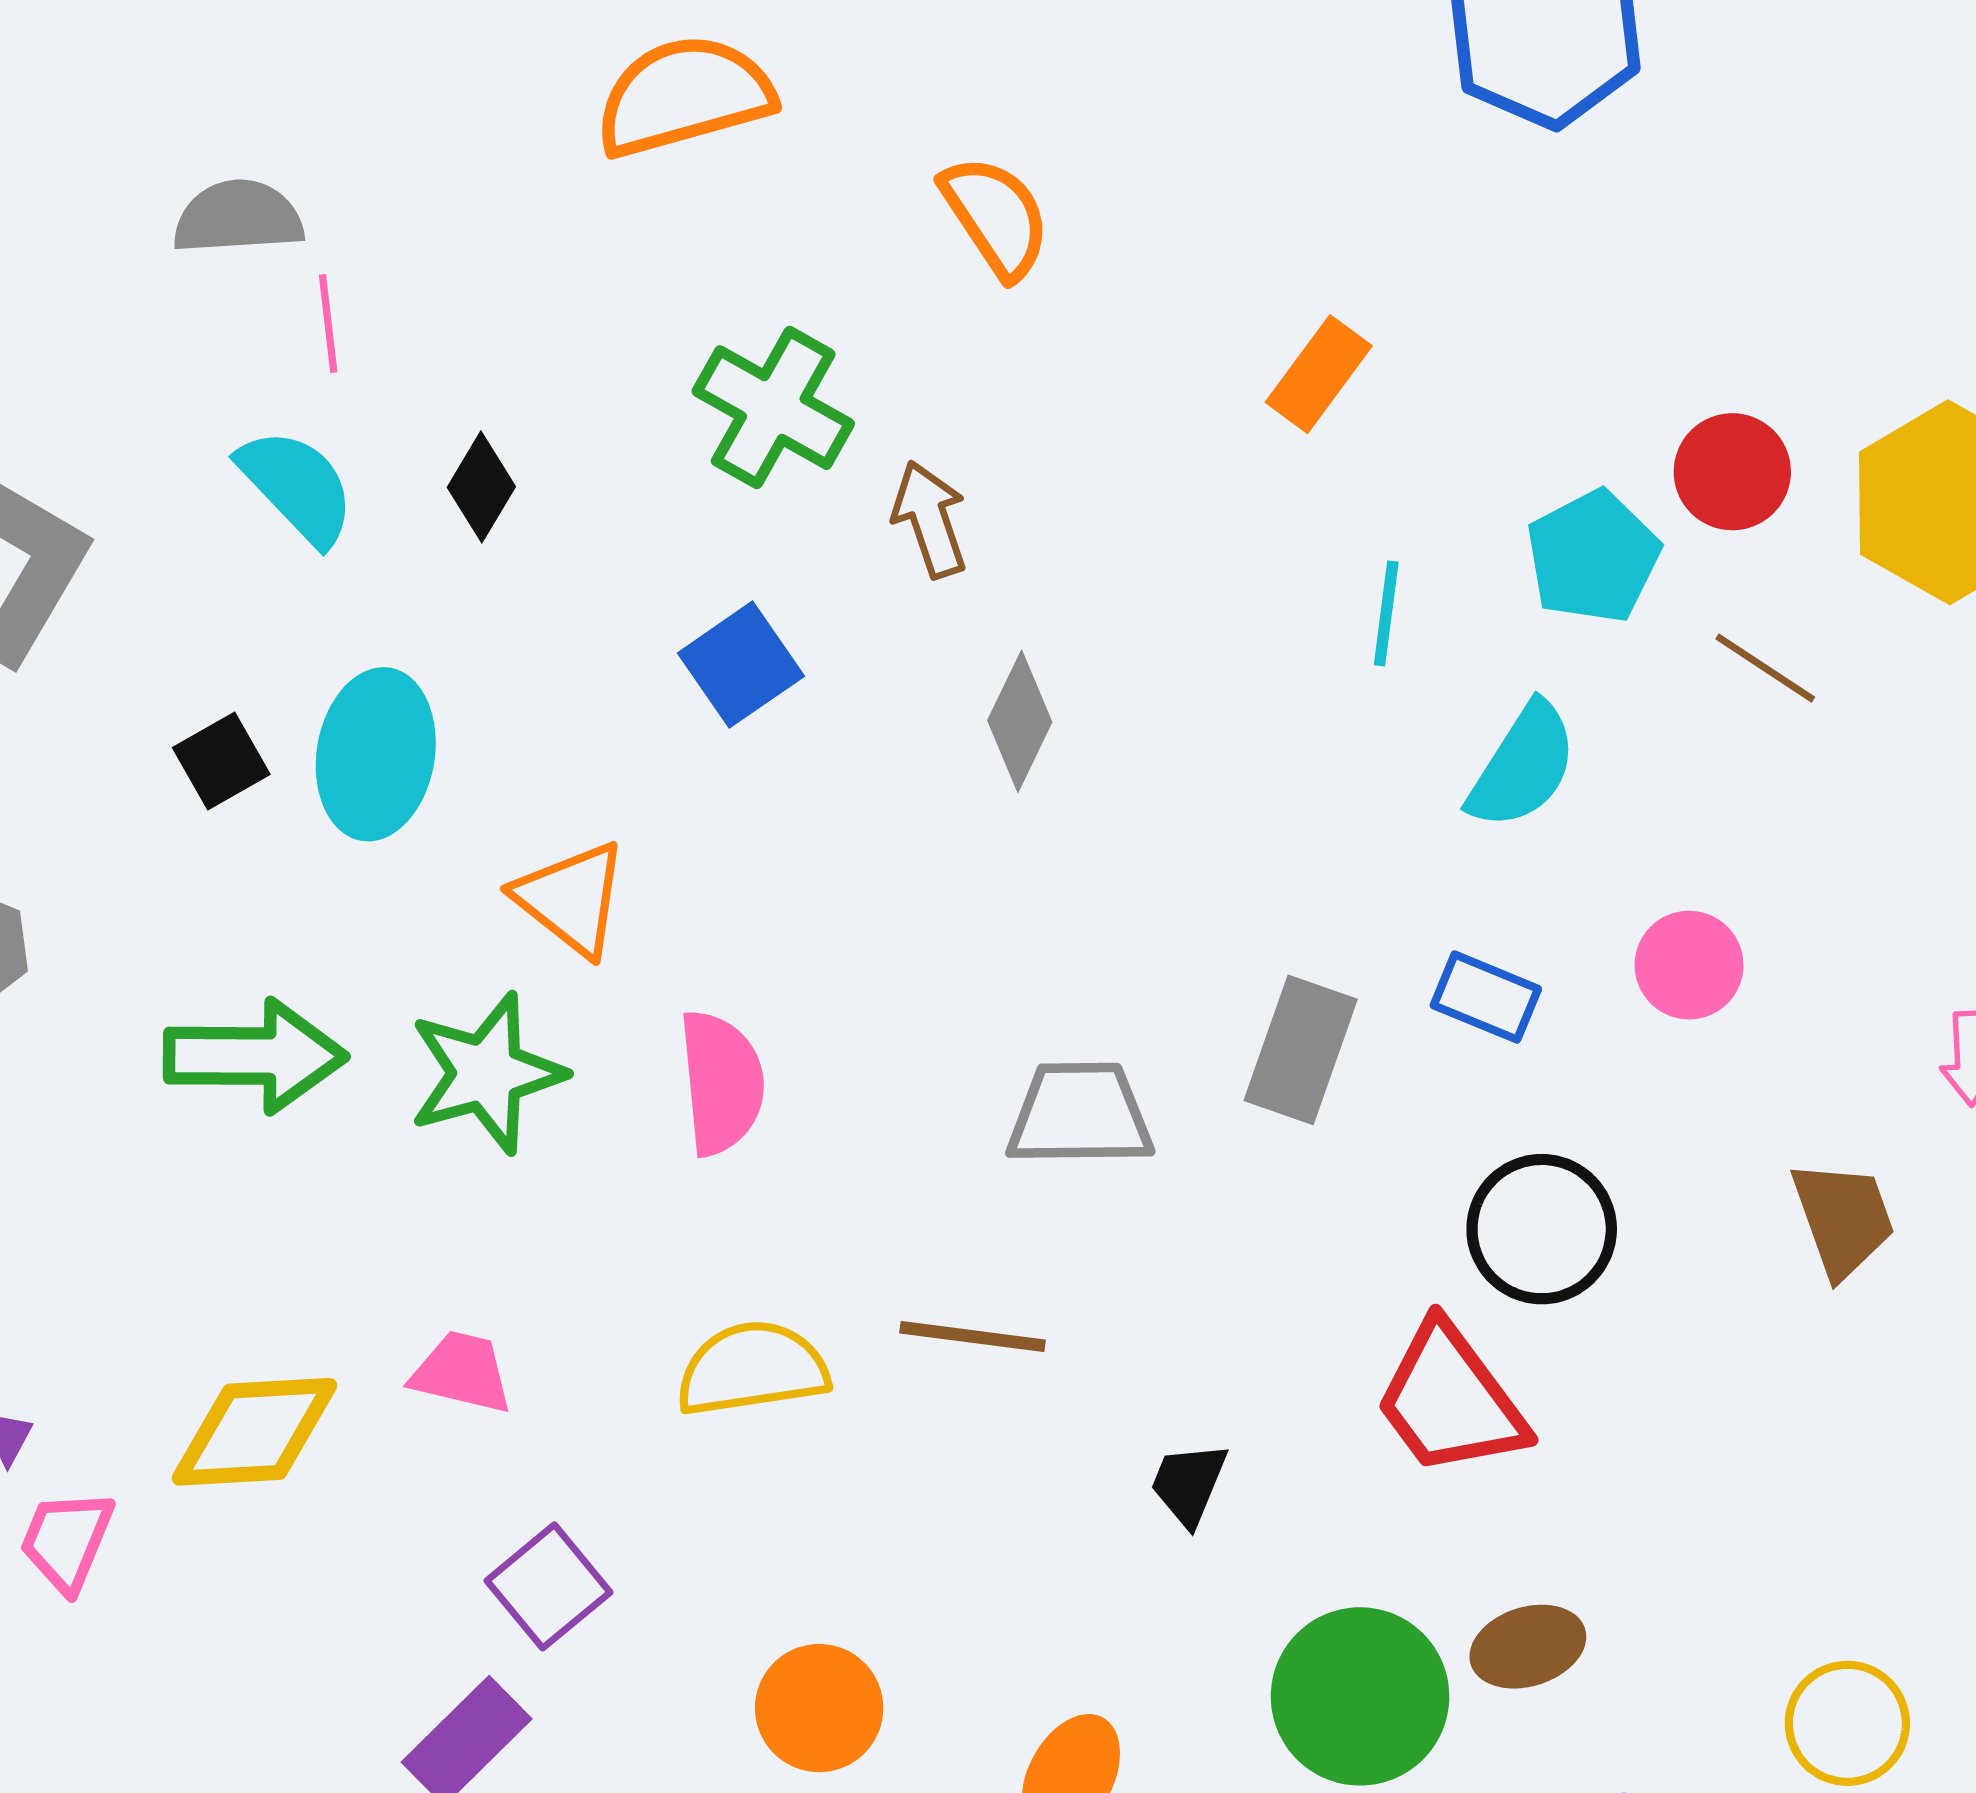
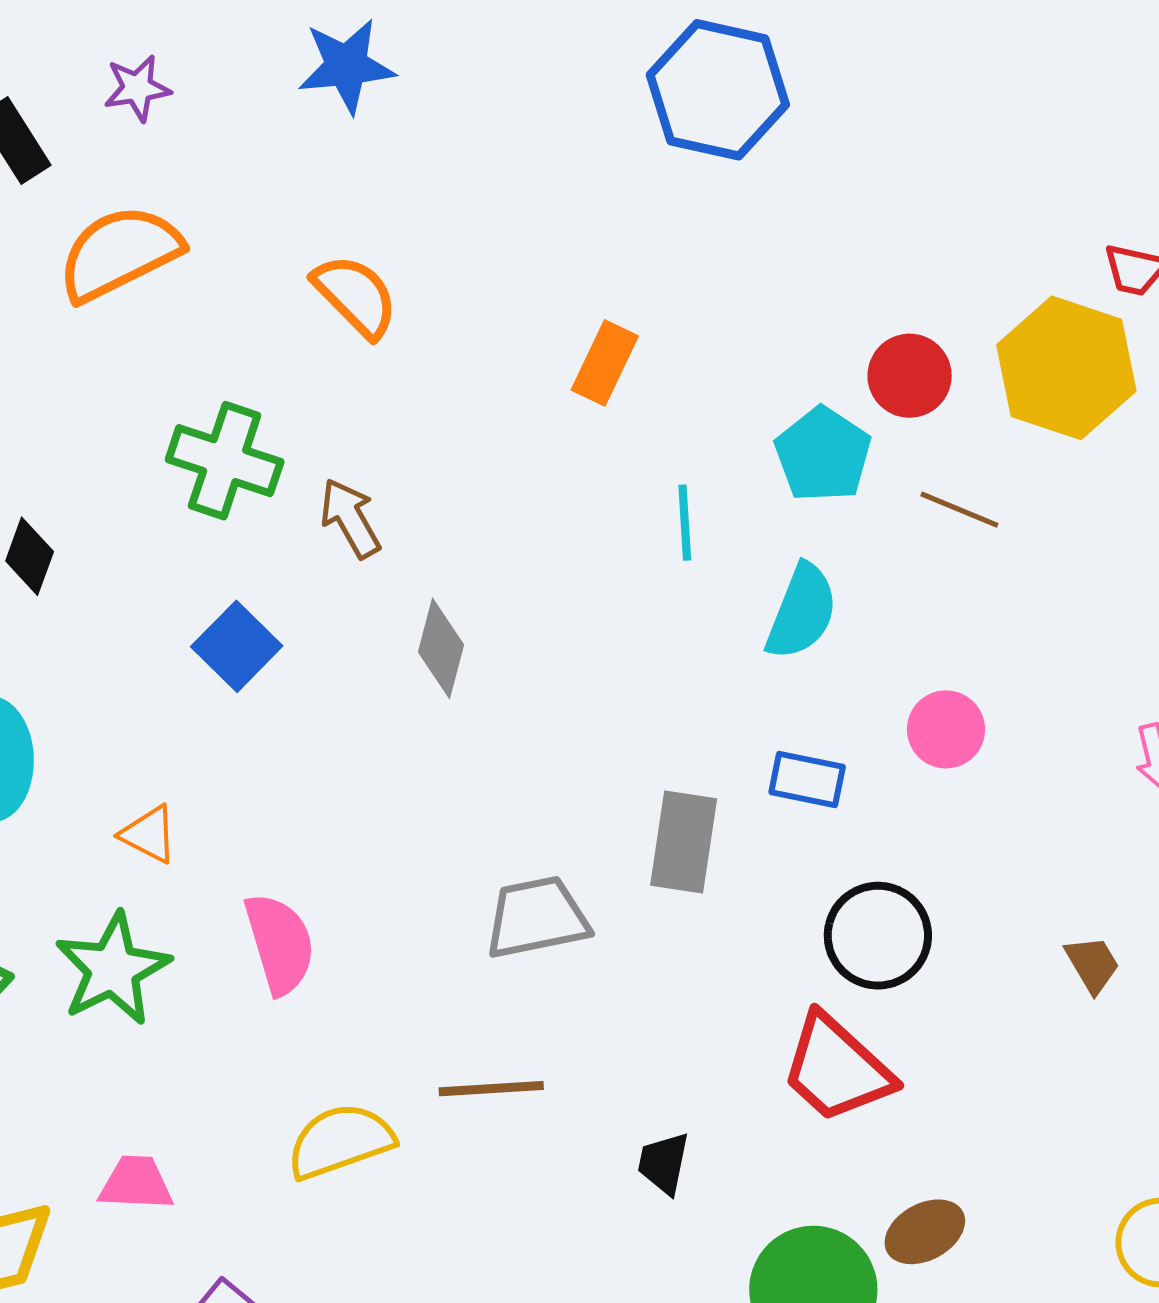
orange triangle: (571, 899) -> (149, 834), size x0.7
brown trapezoid: (1843, 1219) -> (1092, 964), moved, size x0.7

